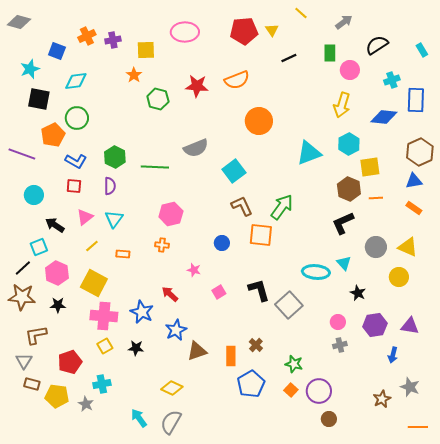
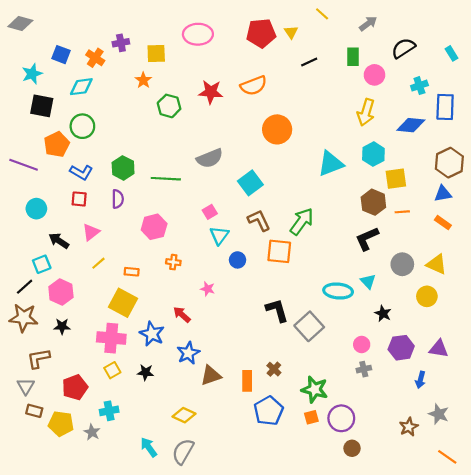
orange cross: (87, 36) -> (95, 58), moved, turned -30
pink hexagon: (171, 214) -> (154, 227), moved
cyan triangle: (114, 219) -> (219, 235), moved
yellow square: (94, 283) -> (123, 303), moved
pink square: (219, 292) -> (210, 212), moved
green star: (294, 364) -> (315, 389), size x1.4
orange square: (291, 390) -> (311, 417), turned 32
orange line: (418, 427) -> (447, 457), turned 36

